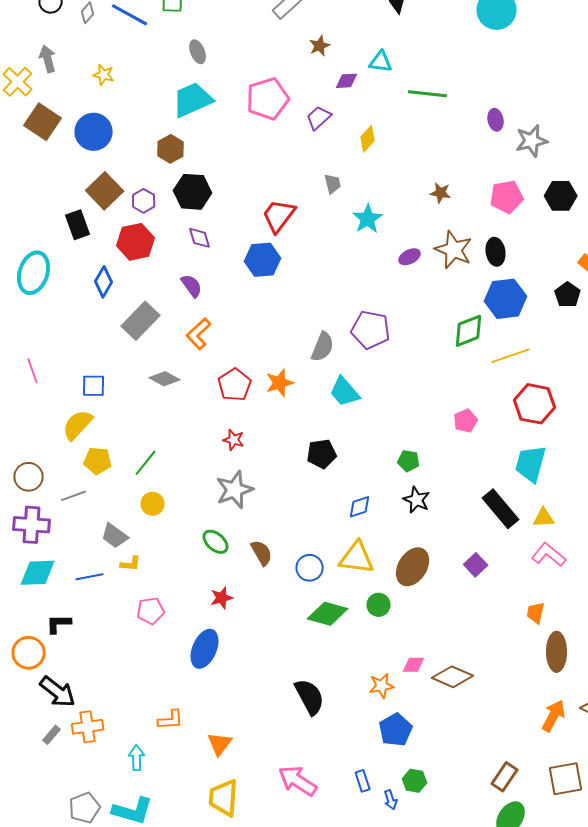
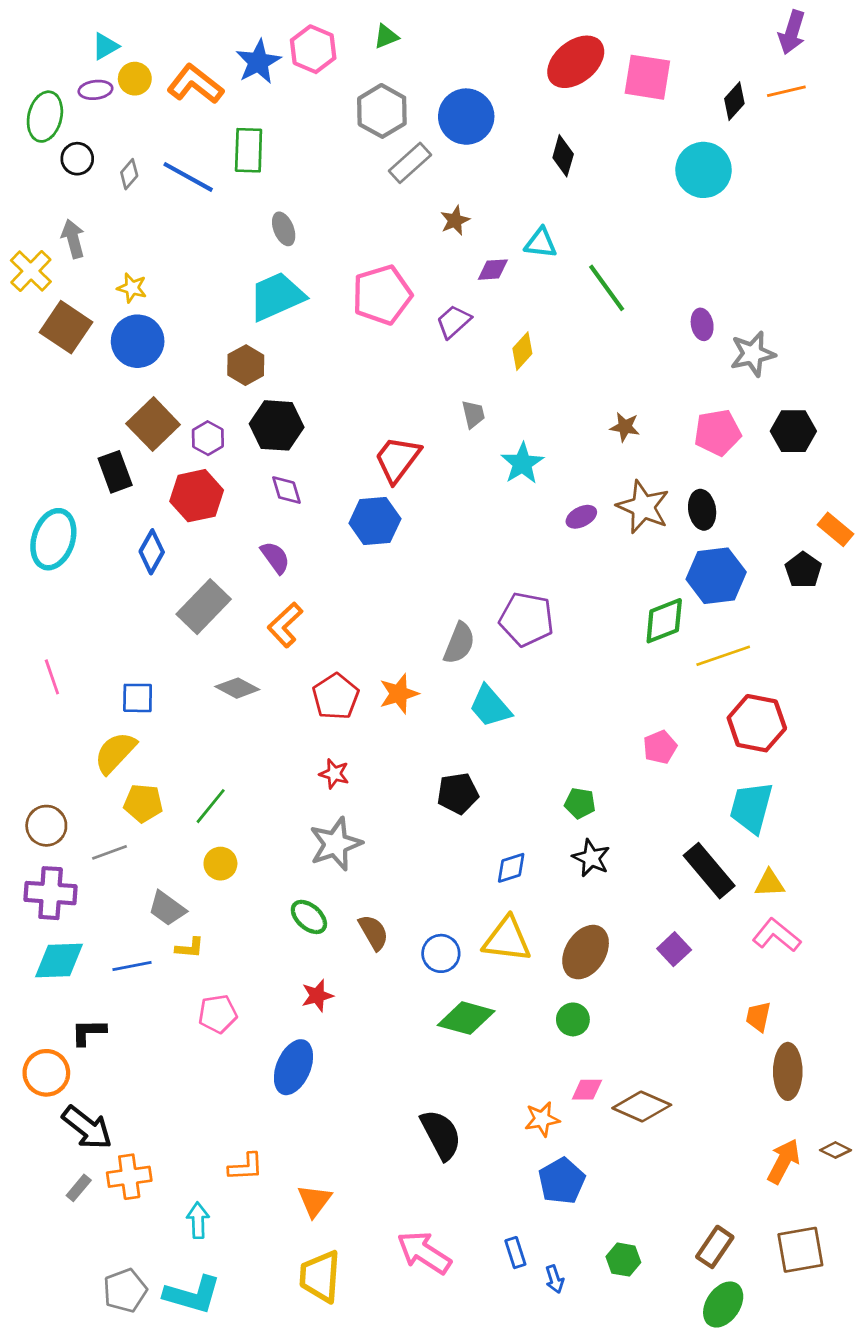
yellow star: (104, 75) -> (132, 288), moved
green line: (428, 94) -> (607, 288), turned 48
green circle: (379, 605) -> (573, 1019), moved
green hexagon: (415, 781) -> (623, 1260), moved

